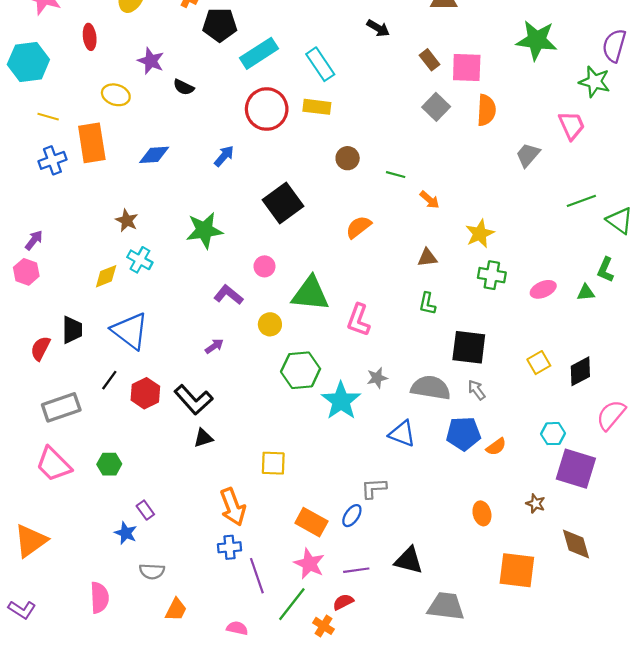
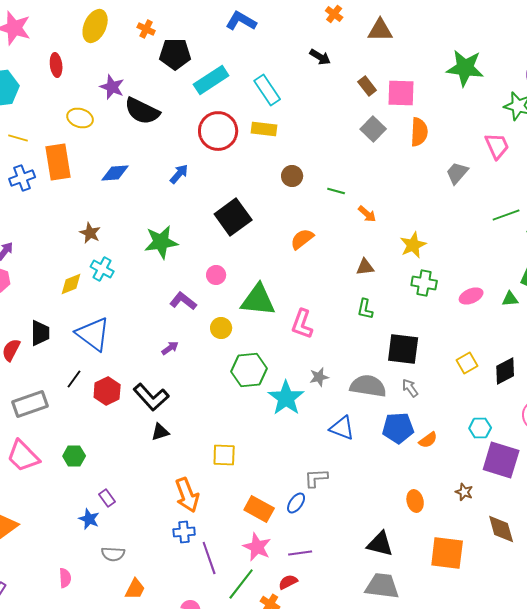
black semicircle: (184, 87) -> (142, 111), size x1.8
black triangle: (409, 560) -> (380, 544), moved
pink semicircle: (99, 598) -> (65, 578), size x0.7

